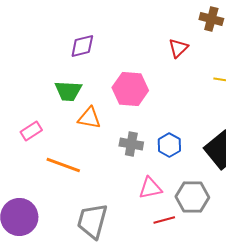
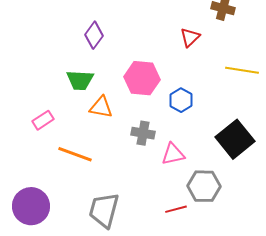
purple diamond: (82, 46) -> (94, 35), turned -40
blue hexagon: (169, 145) -> (181, 100), moved
pink triangle: (150, 188) -> (173, 154), moved

